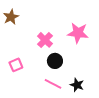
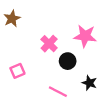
black circle: (55, 61) -> (68, 61), moved
black star: (77, 85) -> (89, 83), moved

